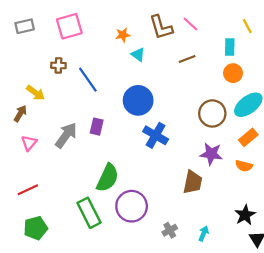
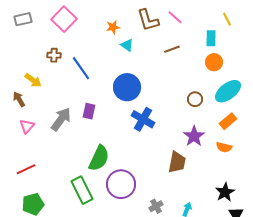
pink square: (69, 26) -> (64, 19), turned -30
brown arrow: (20, 113) -> (19, 99), turned -63
brown circle: (212, 113) -> (195, 99), size x0.6
purple star: (211, 154) -> (194, 136), turned 30

